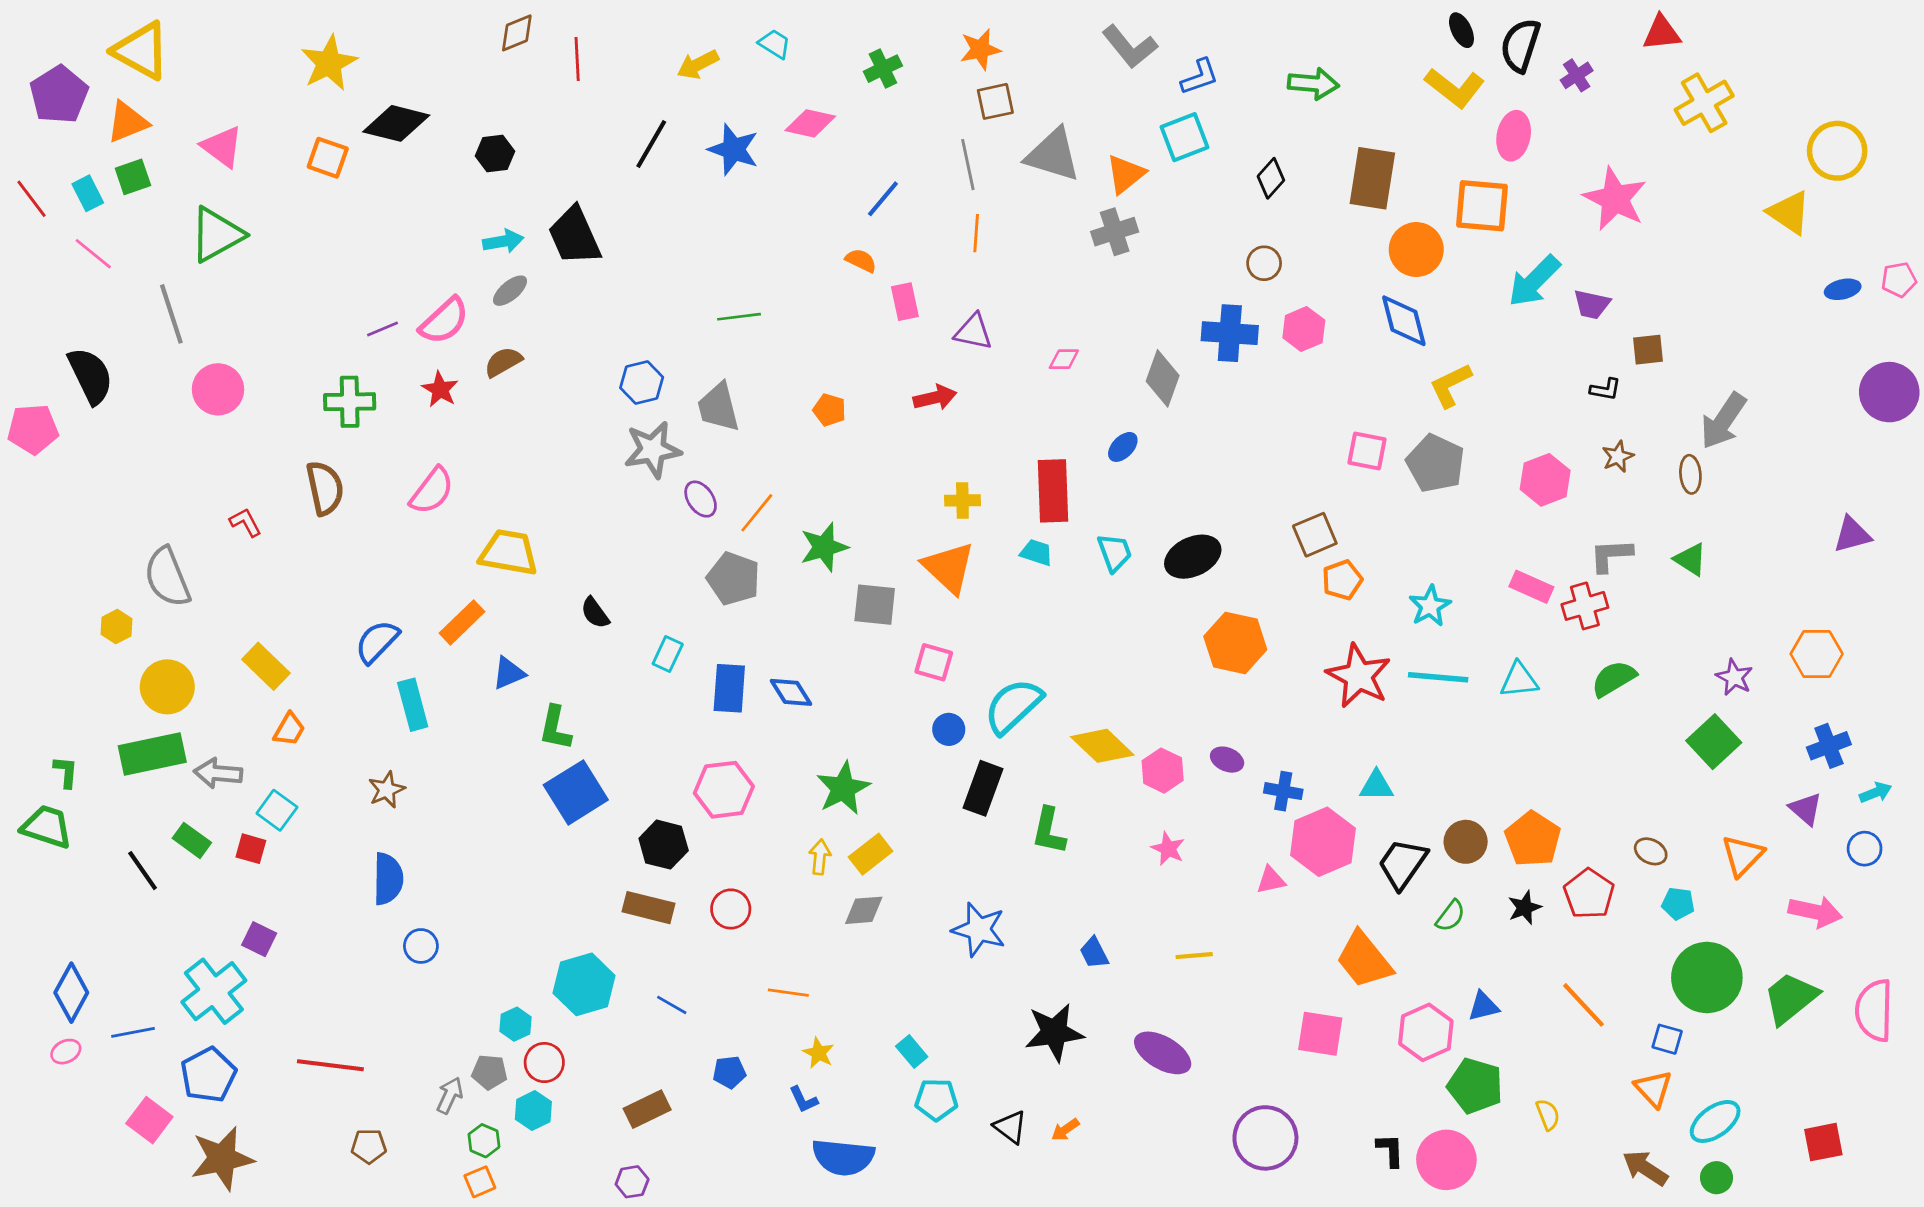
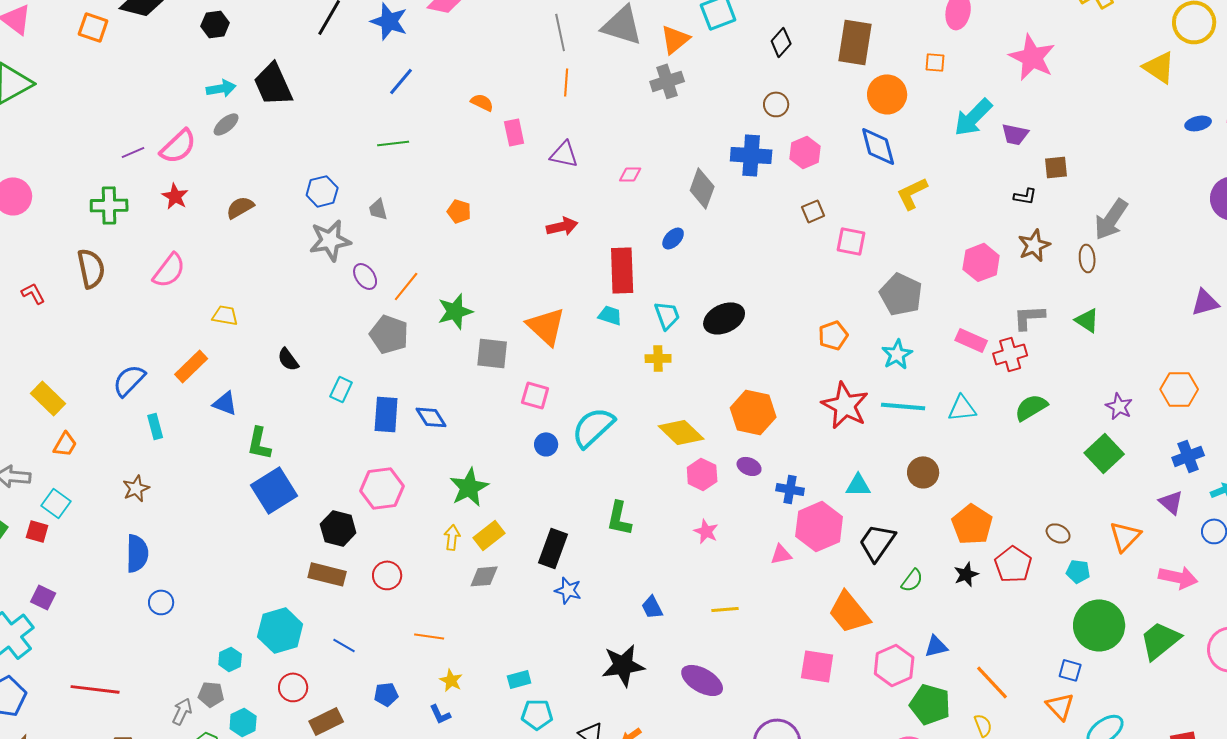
blue line: (883, 199) -> (401, 81), moved
orange square: (1482, 206) -> (935, 62), size x0.5
brown semicircle: (503, 362) -> (240, 207), moved
red arrow: (935, 398) -> (562, 226), moved
gray trapezoid: (718, 407) -> (378, 209), size x0.6
brown star: (1618, 457) -> (1034, 245), size x1.4
gray pentagon: (1435, 463) -> (901, 294), moved
yellow cross: (962, 500) -> (658, 358), moved
brown square: (1315, 535) -> (813, 211), moved, size x0.7
yellow trapezoid: (509, 553) -> (225, 315), size x0.6
orange hexagon: (1235, 643) -> (753, 412), moved
blue triangle: (509, 673) -> (225, 403), turned 44
cyan rectangle: (413, 705) -> (155, 426), size x0.7
yellow diamond: (1102, 746) -> (681, 432), moved
black rectangle: (983, 788) -> (553, 548), moved
brown circle: (1466, 842) -> (923, 472), moved
blue star: (979, 930) -> (568, 590), size x0.7
orange line: (1584, 1005) -> (992, 682), moved
cyan rectangle: (912, 1052) -> (519, 679), turned -65
red circle: (544, 1063) -> (293, 687), moved

